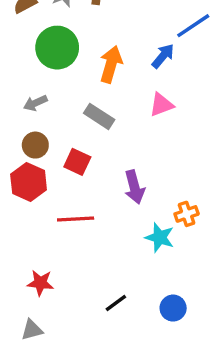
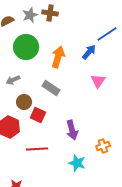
pink triangle: (161, 105) -> (98, 81), moved, turned -35
brown circle: (35, 145) -> (24, 102), moved
cyan star: (160, 237) -> (77, 163), moved

